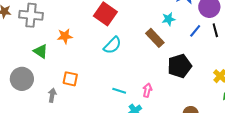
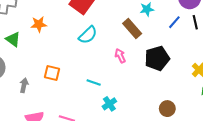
orange square: (70, 79) -> (52, 73), moved
pink arrow: (147, 90) -> (120, 56), moved, turned -40

